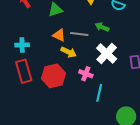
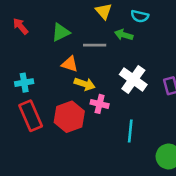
green arrow: (102, 27) -> (124, 35), moved
gray line: (79, 34) -> (95, 45), moved
pink cross: (86, 74) -> (100, 104), moved

